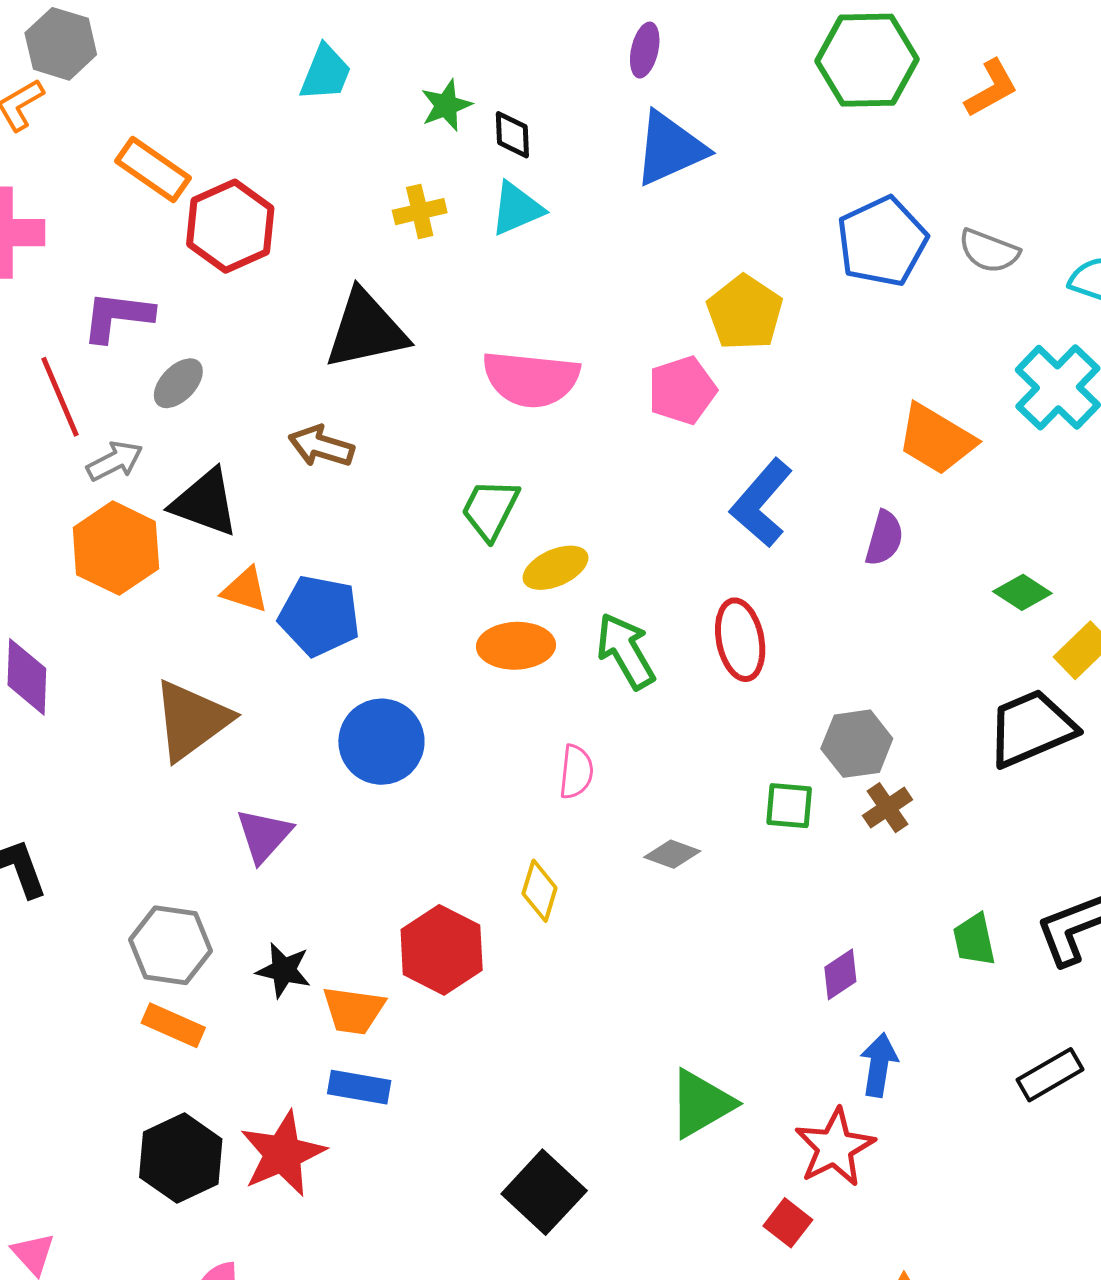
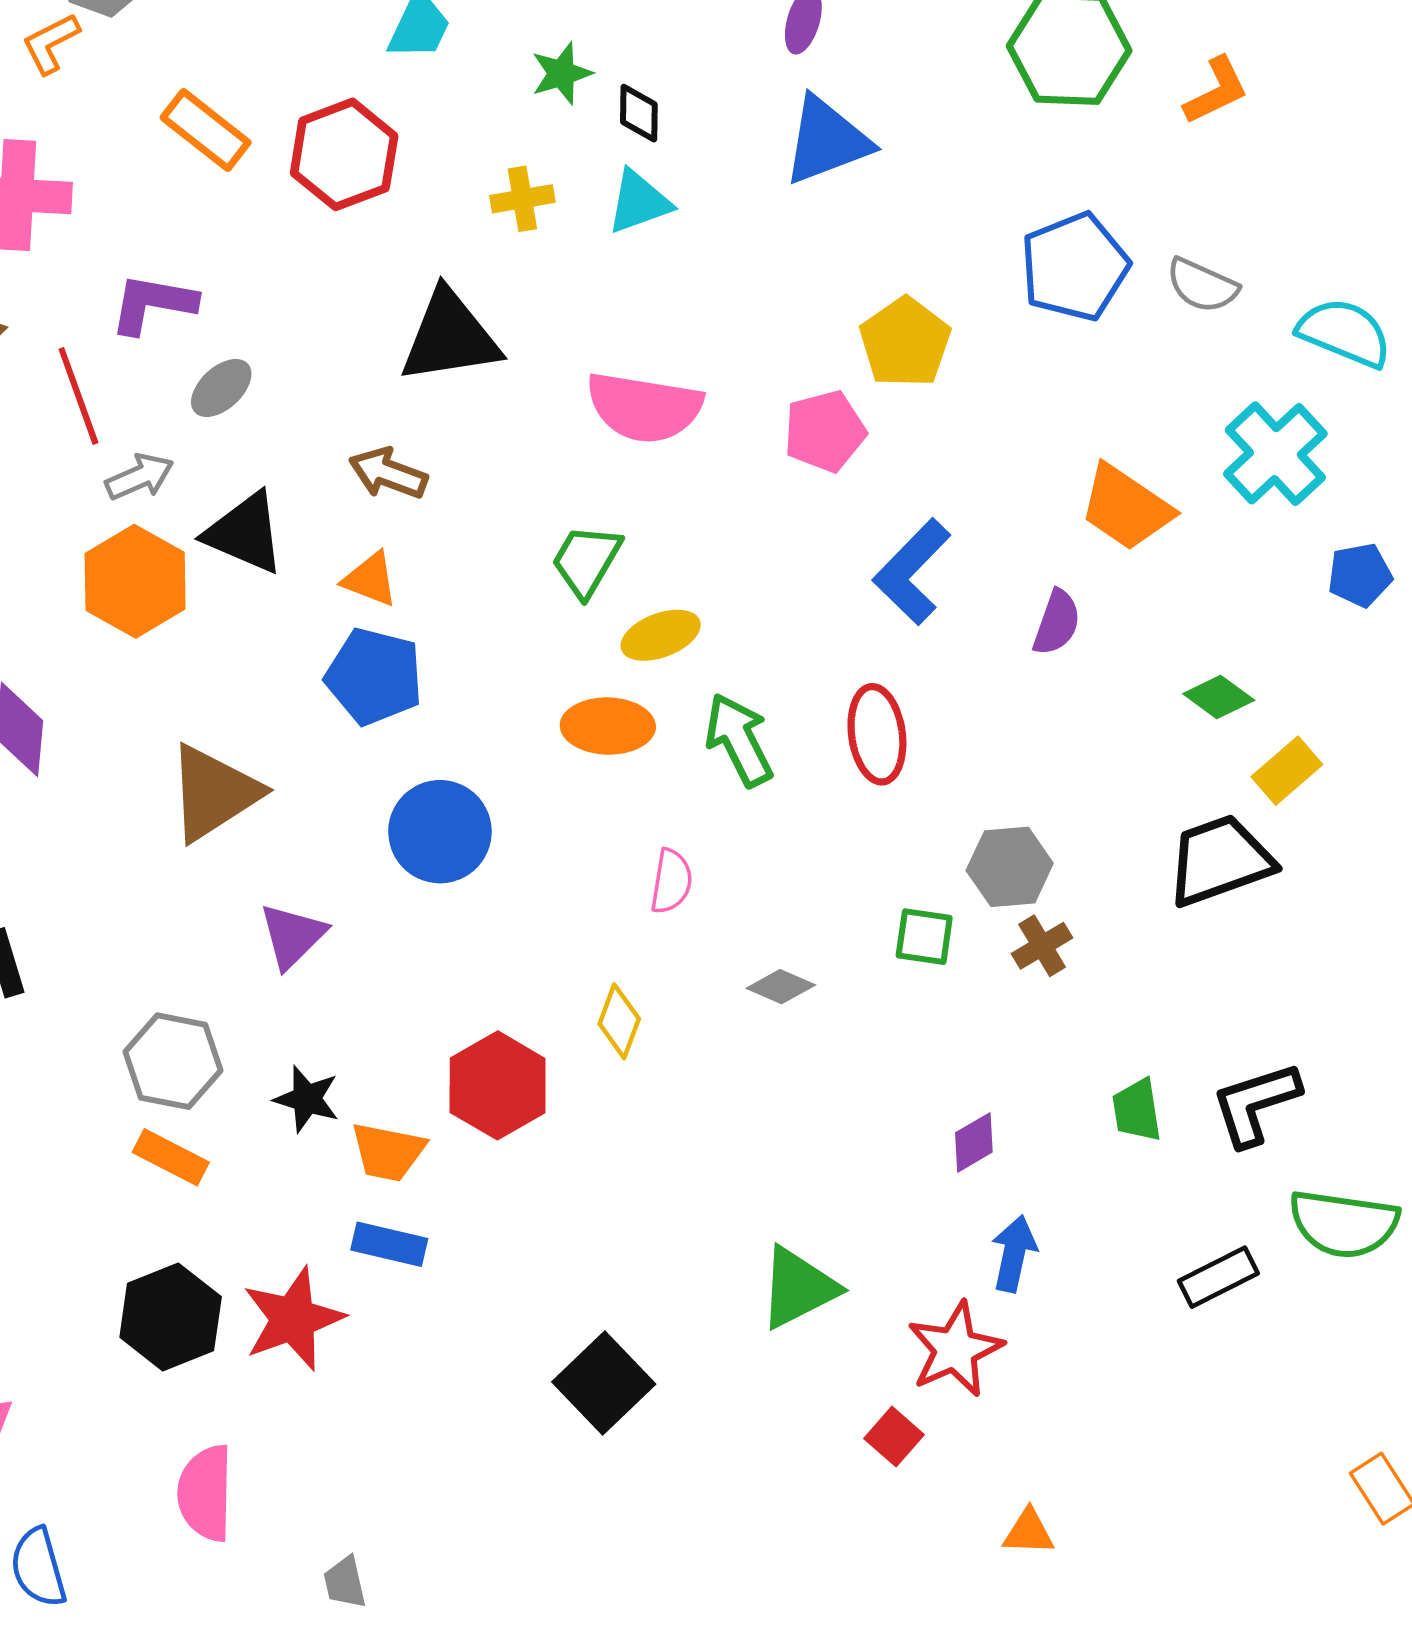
red hexagon: (230, 226) -> (344, 154), moved
orange triangle: (245, 590) -> (370, 579), moved

